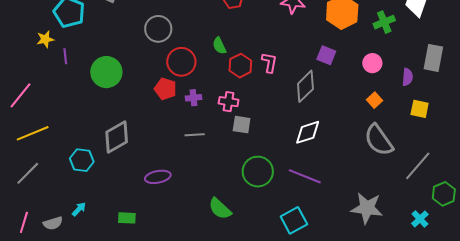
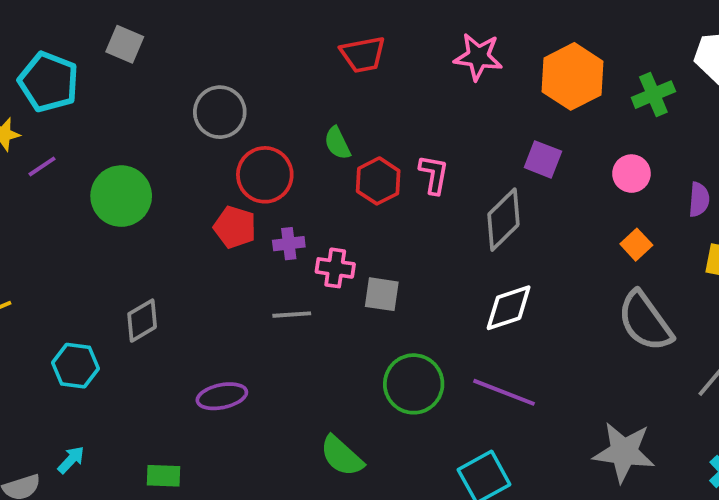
purple line: (65, 56) -> (42, 166), turned 63
pink cross: (229, 102) -> (335, 268), moved
gray diamond: (117, 137) -> (142, 321), size x0.7

